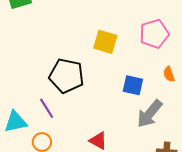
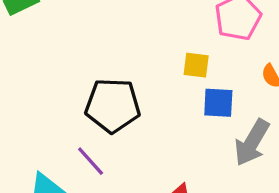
yellow square: (105, 42) -> (196, 65), moved, size x0.7

